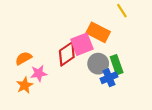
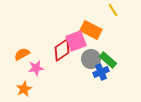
green rectangle: (117, 65) -> (108, 60), turned -30
orange star: (25, 85) -> (24, 89), moved

